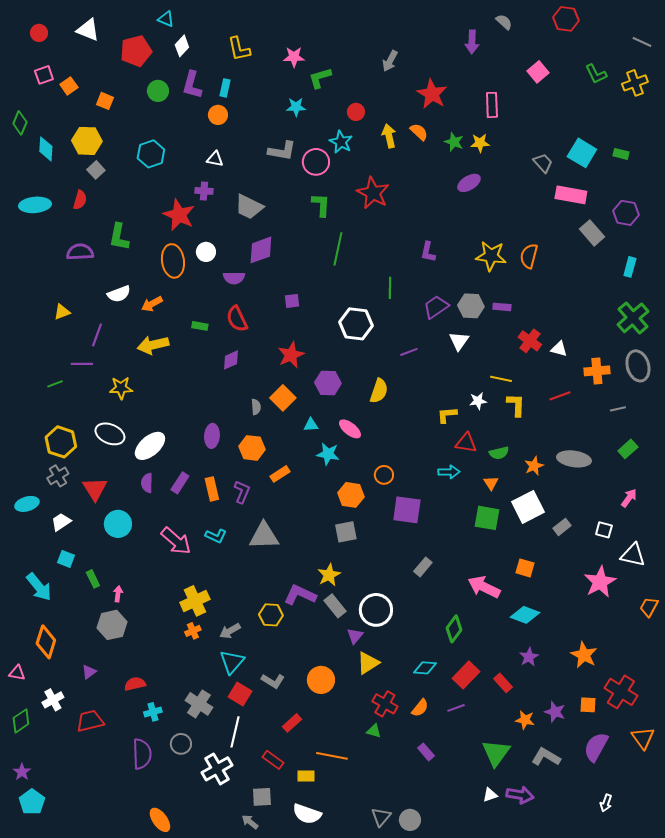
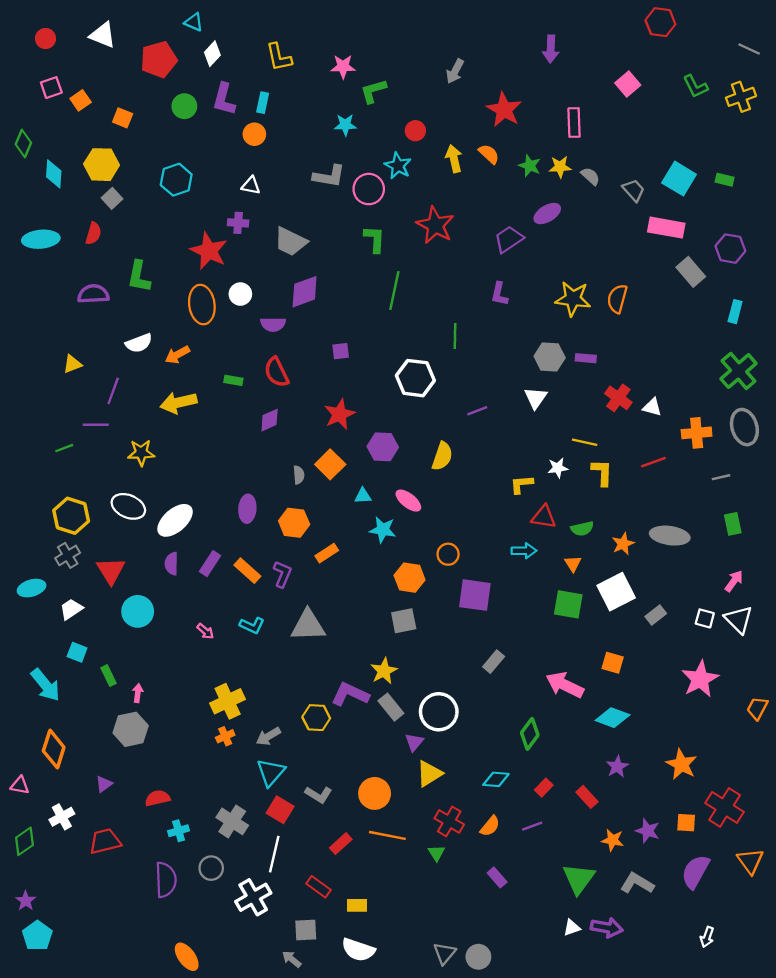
gray semicircle: (504, 22) -> (590, 176), moved
purple trapezoid: (436, 307) -> (509, 239), moved
green rectangle: (628, 449) -> (733, 524), turned -60
orange rectangle: (212, 489) -> (247, 571), turned -35
pink arrow: (176, 541) -> (205, 631), size x0.5
white triangle: (633, 555) -> (739, 620), moved, turned 32
red rectangle: (466, 675) -> (544, 788), size x0.6
green triangle: (374, 731) -> (436, 853), turned 42
orange line: (332, 756) -> (387, 835), moved

